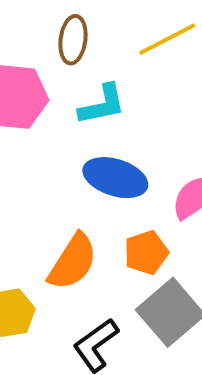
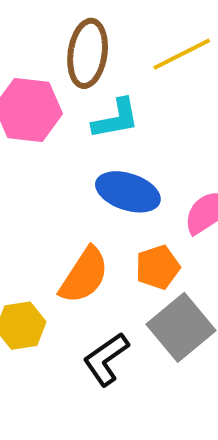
brown ellipse: (73, 40) -> (88, 53), size x1.4

